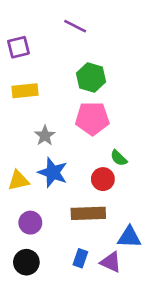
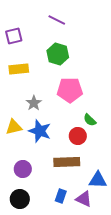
green hexagon: (91, 78) -> (58, 54), moved
yellow triangle: (18, 180) -> (14, 127), moved

